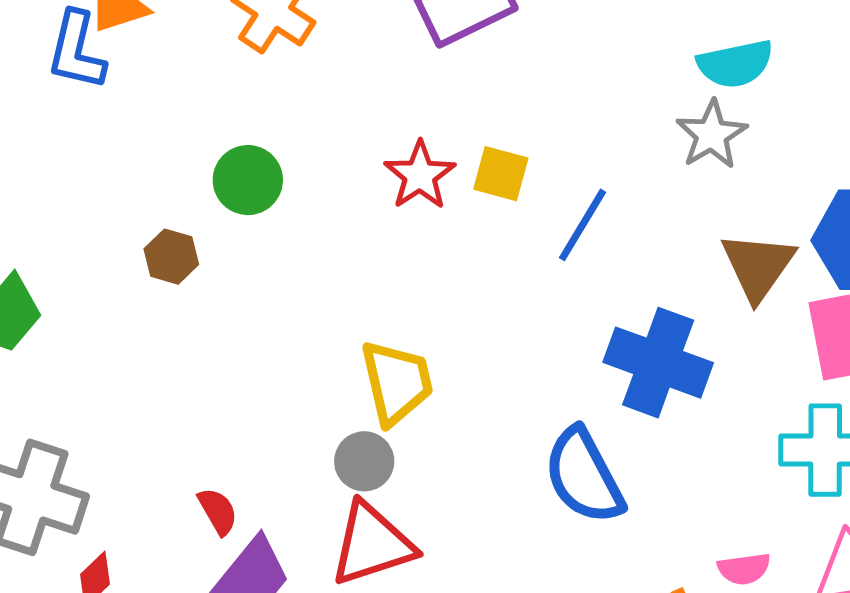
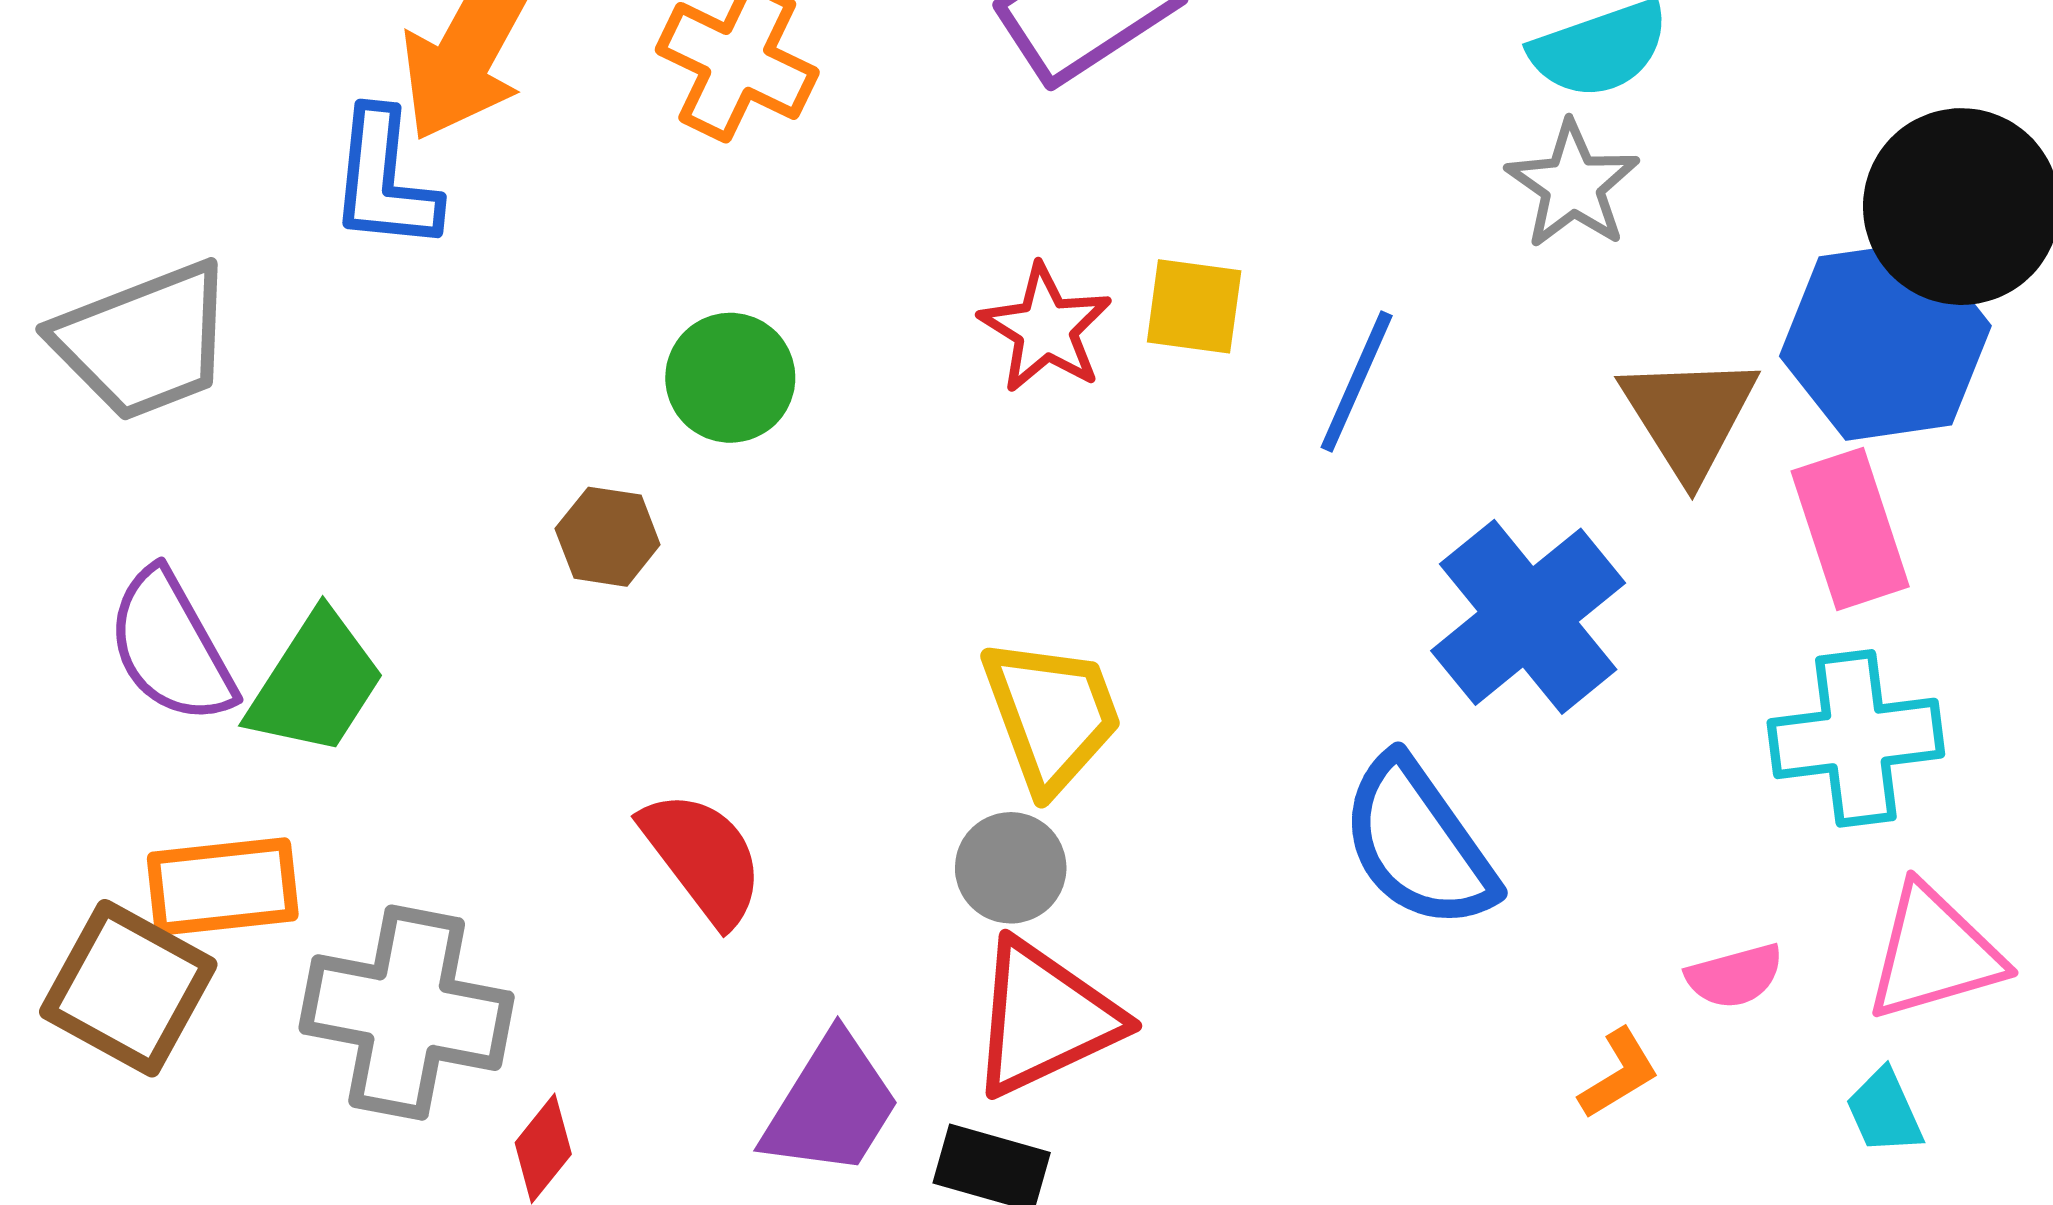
blue cross: (658, 363) -> (1528, 617), turned 38
red semicircle: (218, 511) -> (703, 858), moved, size x1.6

